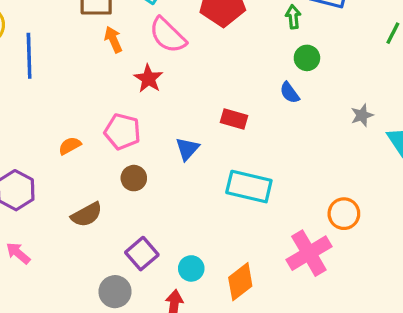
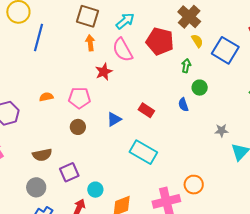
green arrow: (293, 17) -> (186, 66), moved
pink pentagon: (122, 132) -> (79, 98), turned -30
brown semicircle: (87, 215) -> (42, 155), moved
gray circle: (115, 292) -> (36, 187), moved

